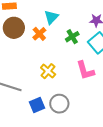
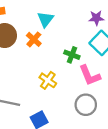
green cross: (72, 37) -> (72, 55), moved, turned -32
gray circle: (59, 104) -> (86, 105), moved

